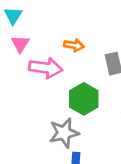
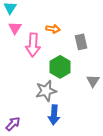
pink arrow: (46, 68) -> (33, 45), turned 85

